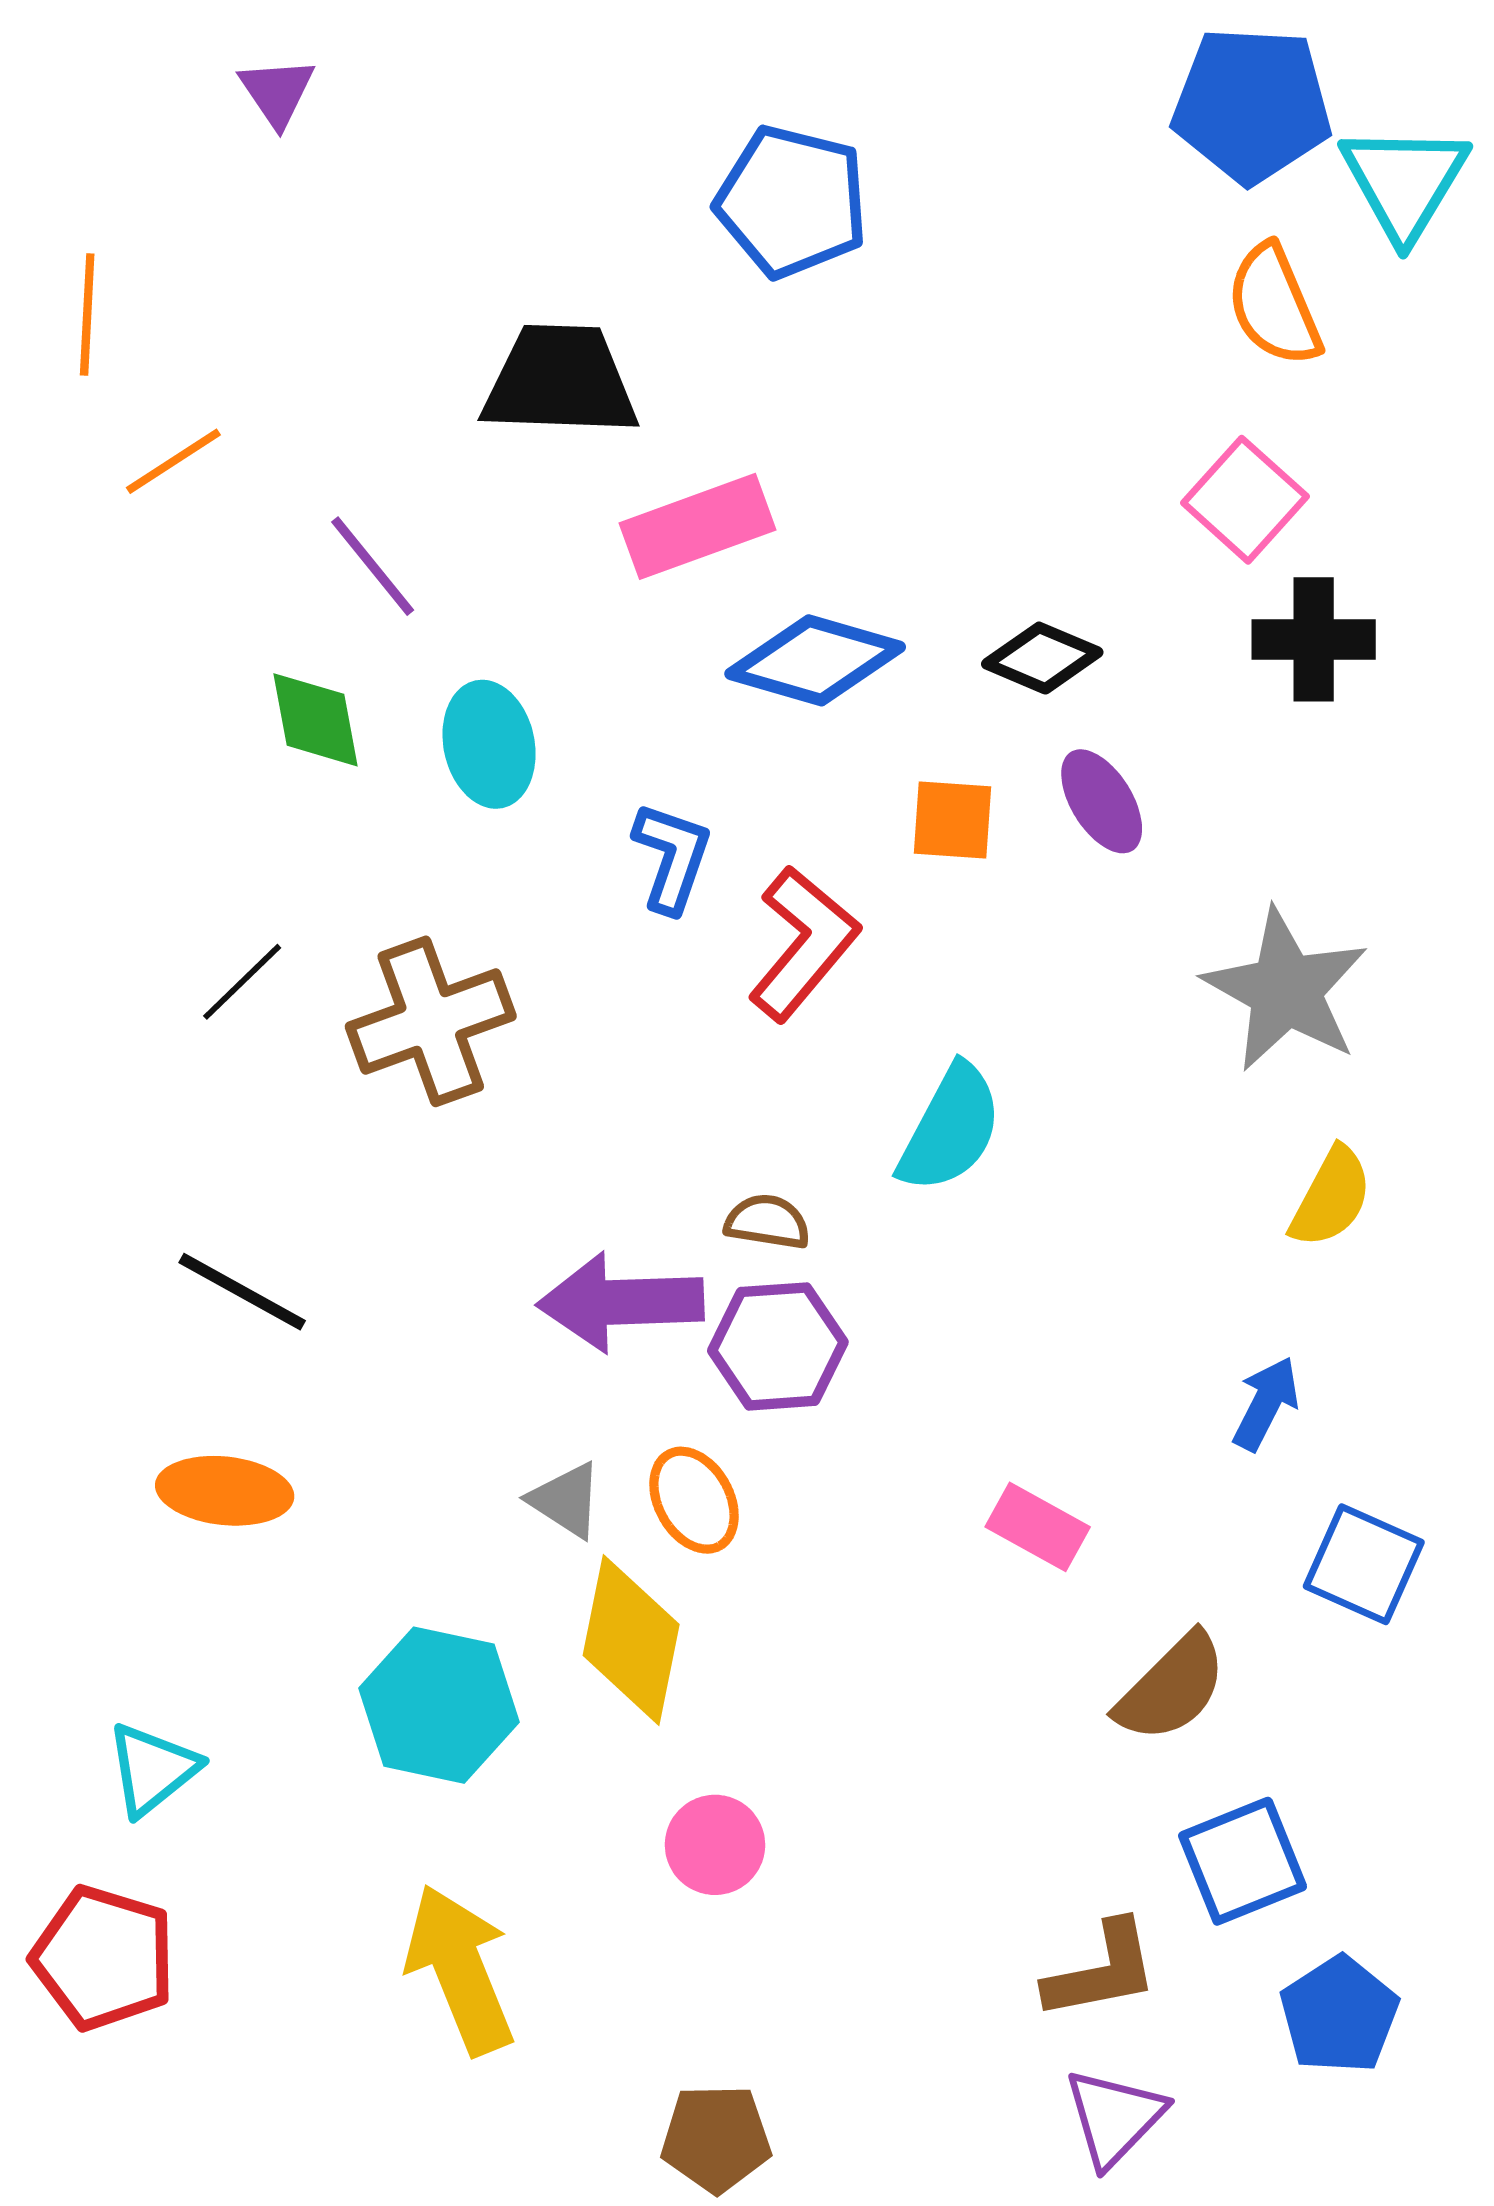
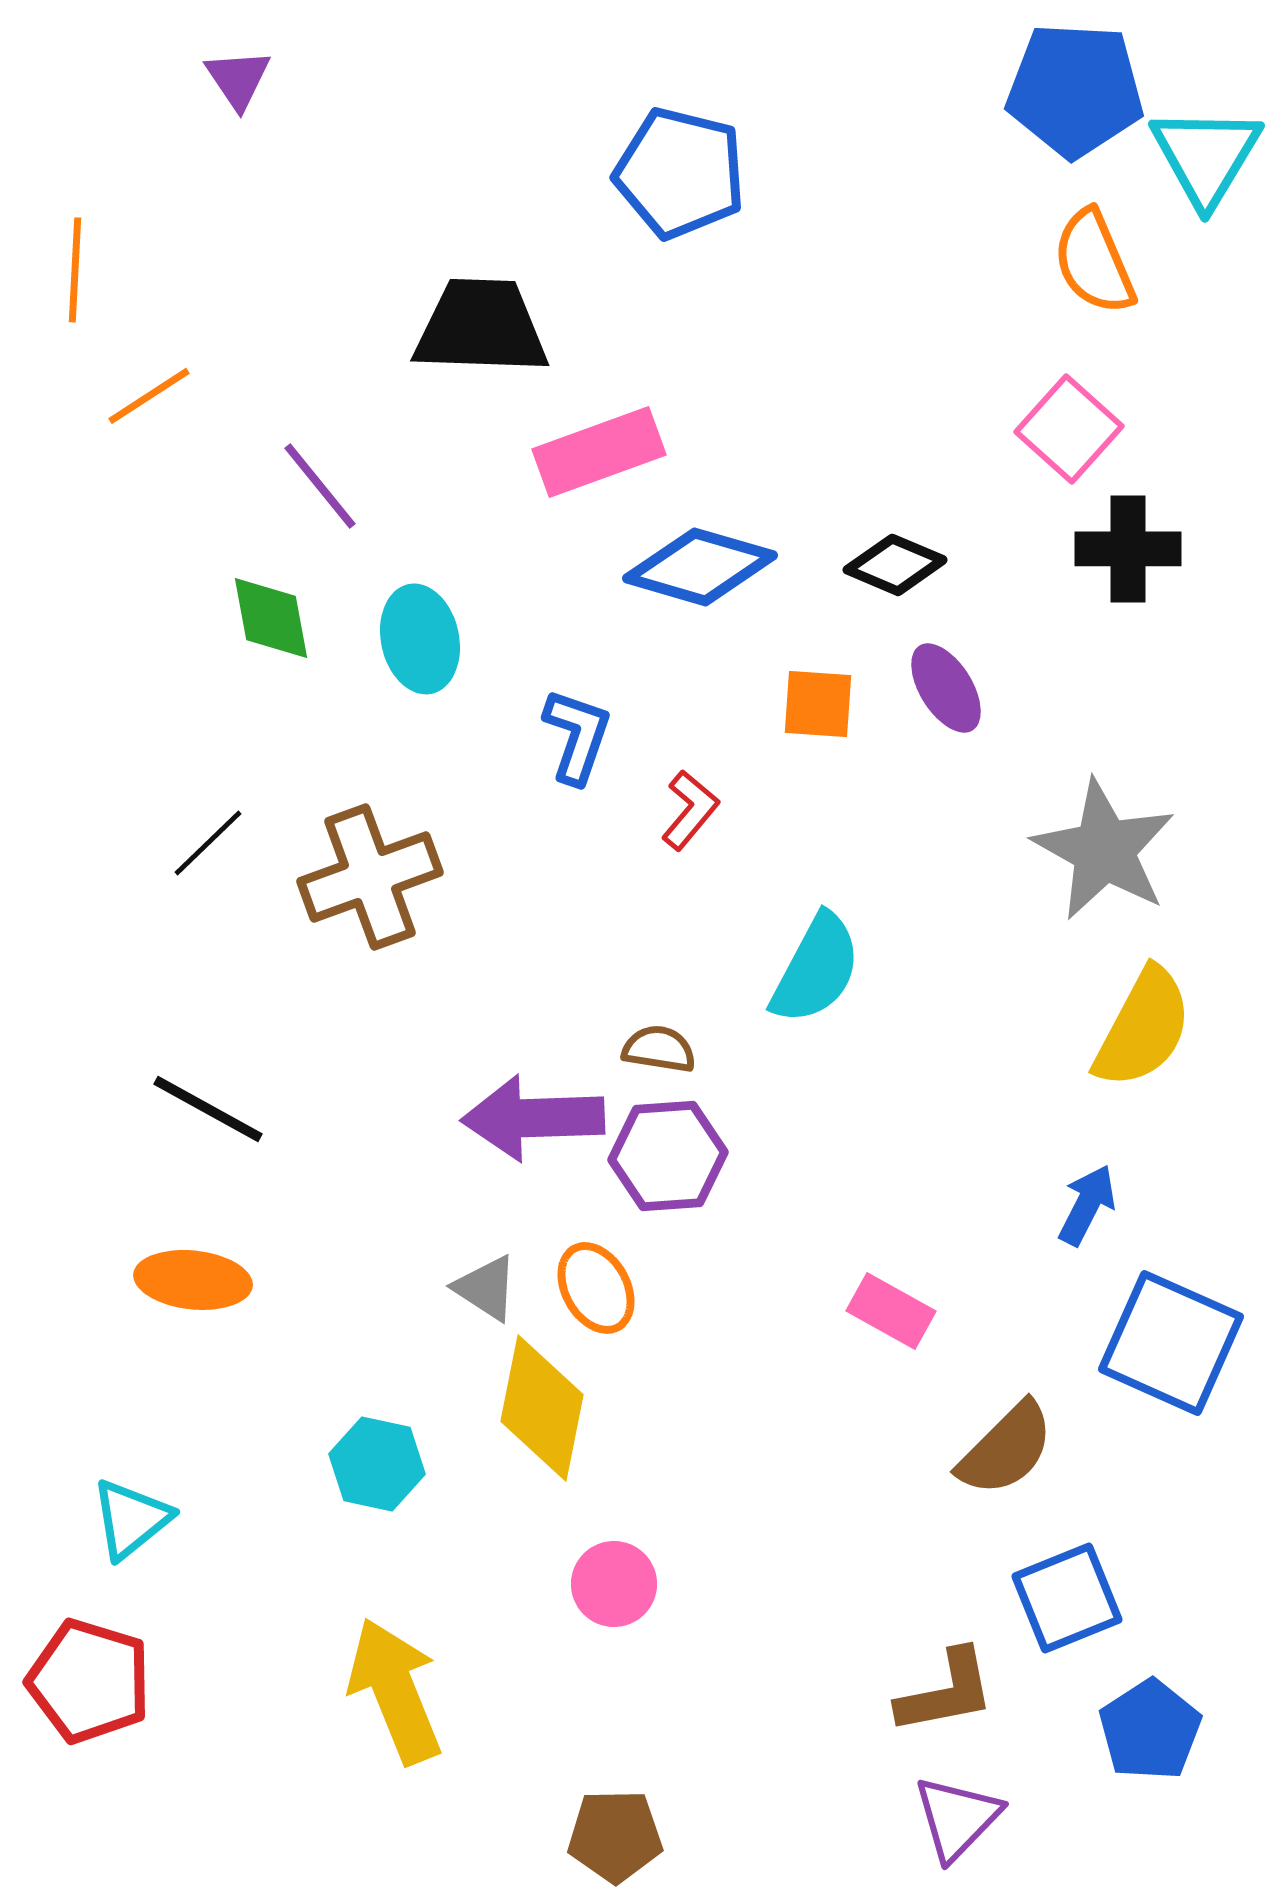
red L-shape: (803, 943) -> (690, 810), size x0.6
yellow semicircle: (1331, 1197) -> (1143, 1028), size x1.4
blue square: (1364, 1564) -> (1171, 1343), size x1.4
cyan hexagon: (439, 1705) -> (377, 1464), size x0.7

